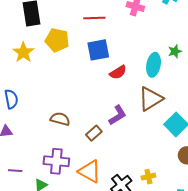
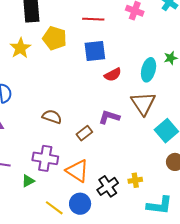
brown triangle: (151, 99) -> (143, 103), turned -36
purple L-shape: (118, 115) -> (109, 117), turned -135

